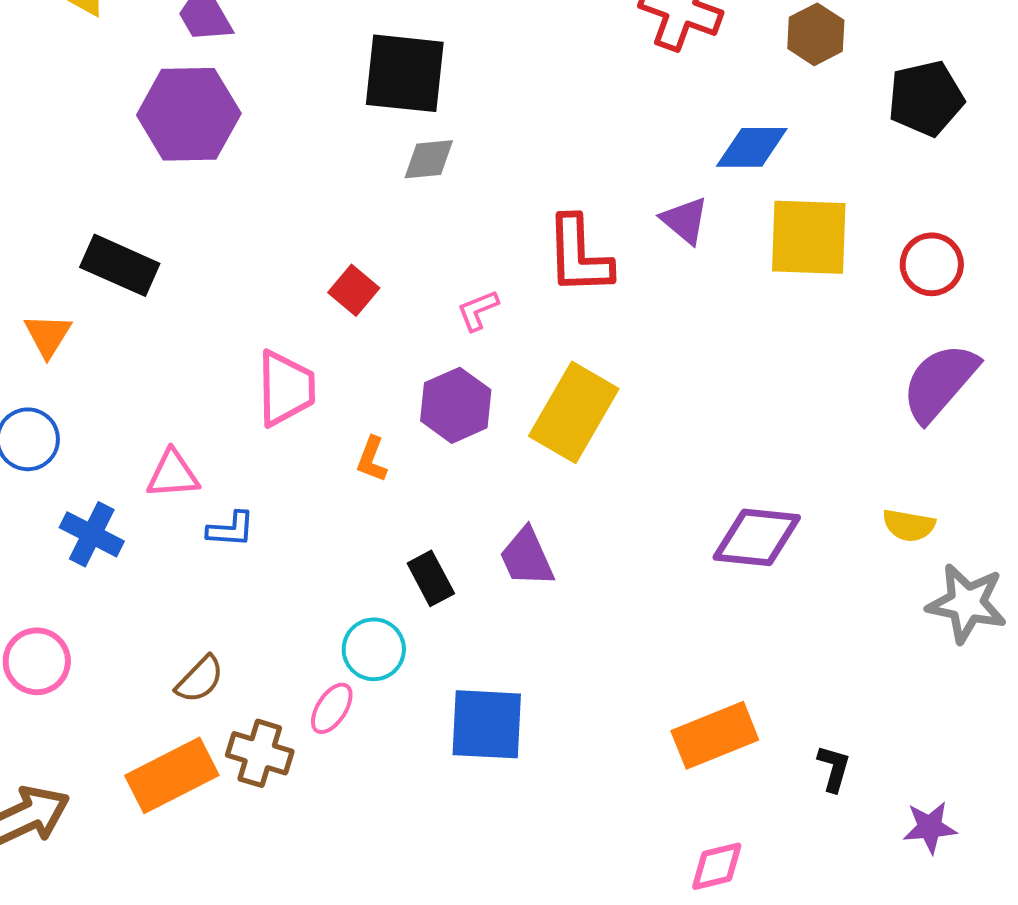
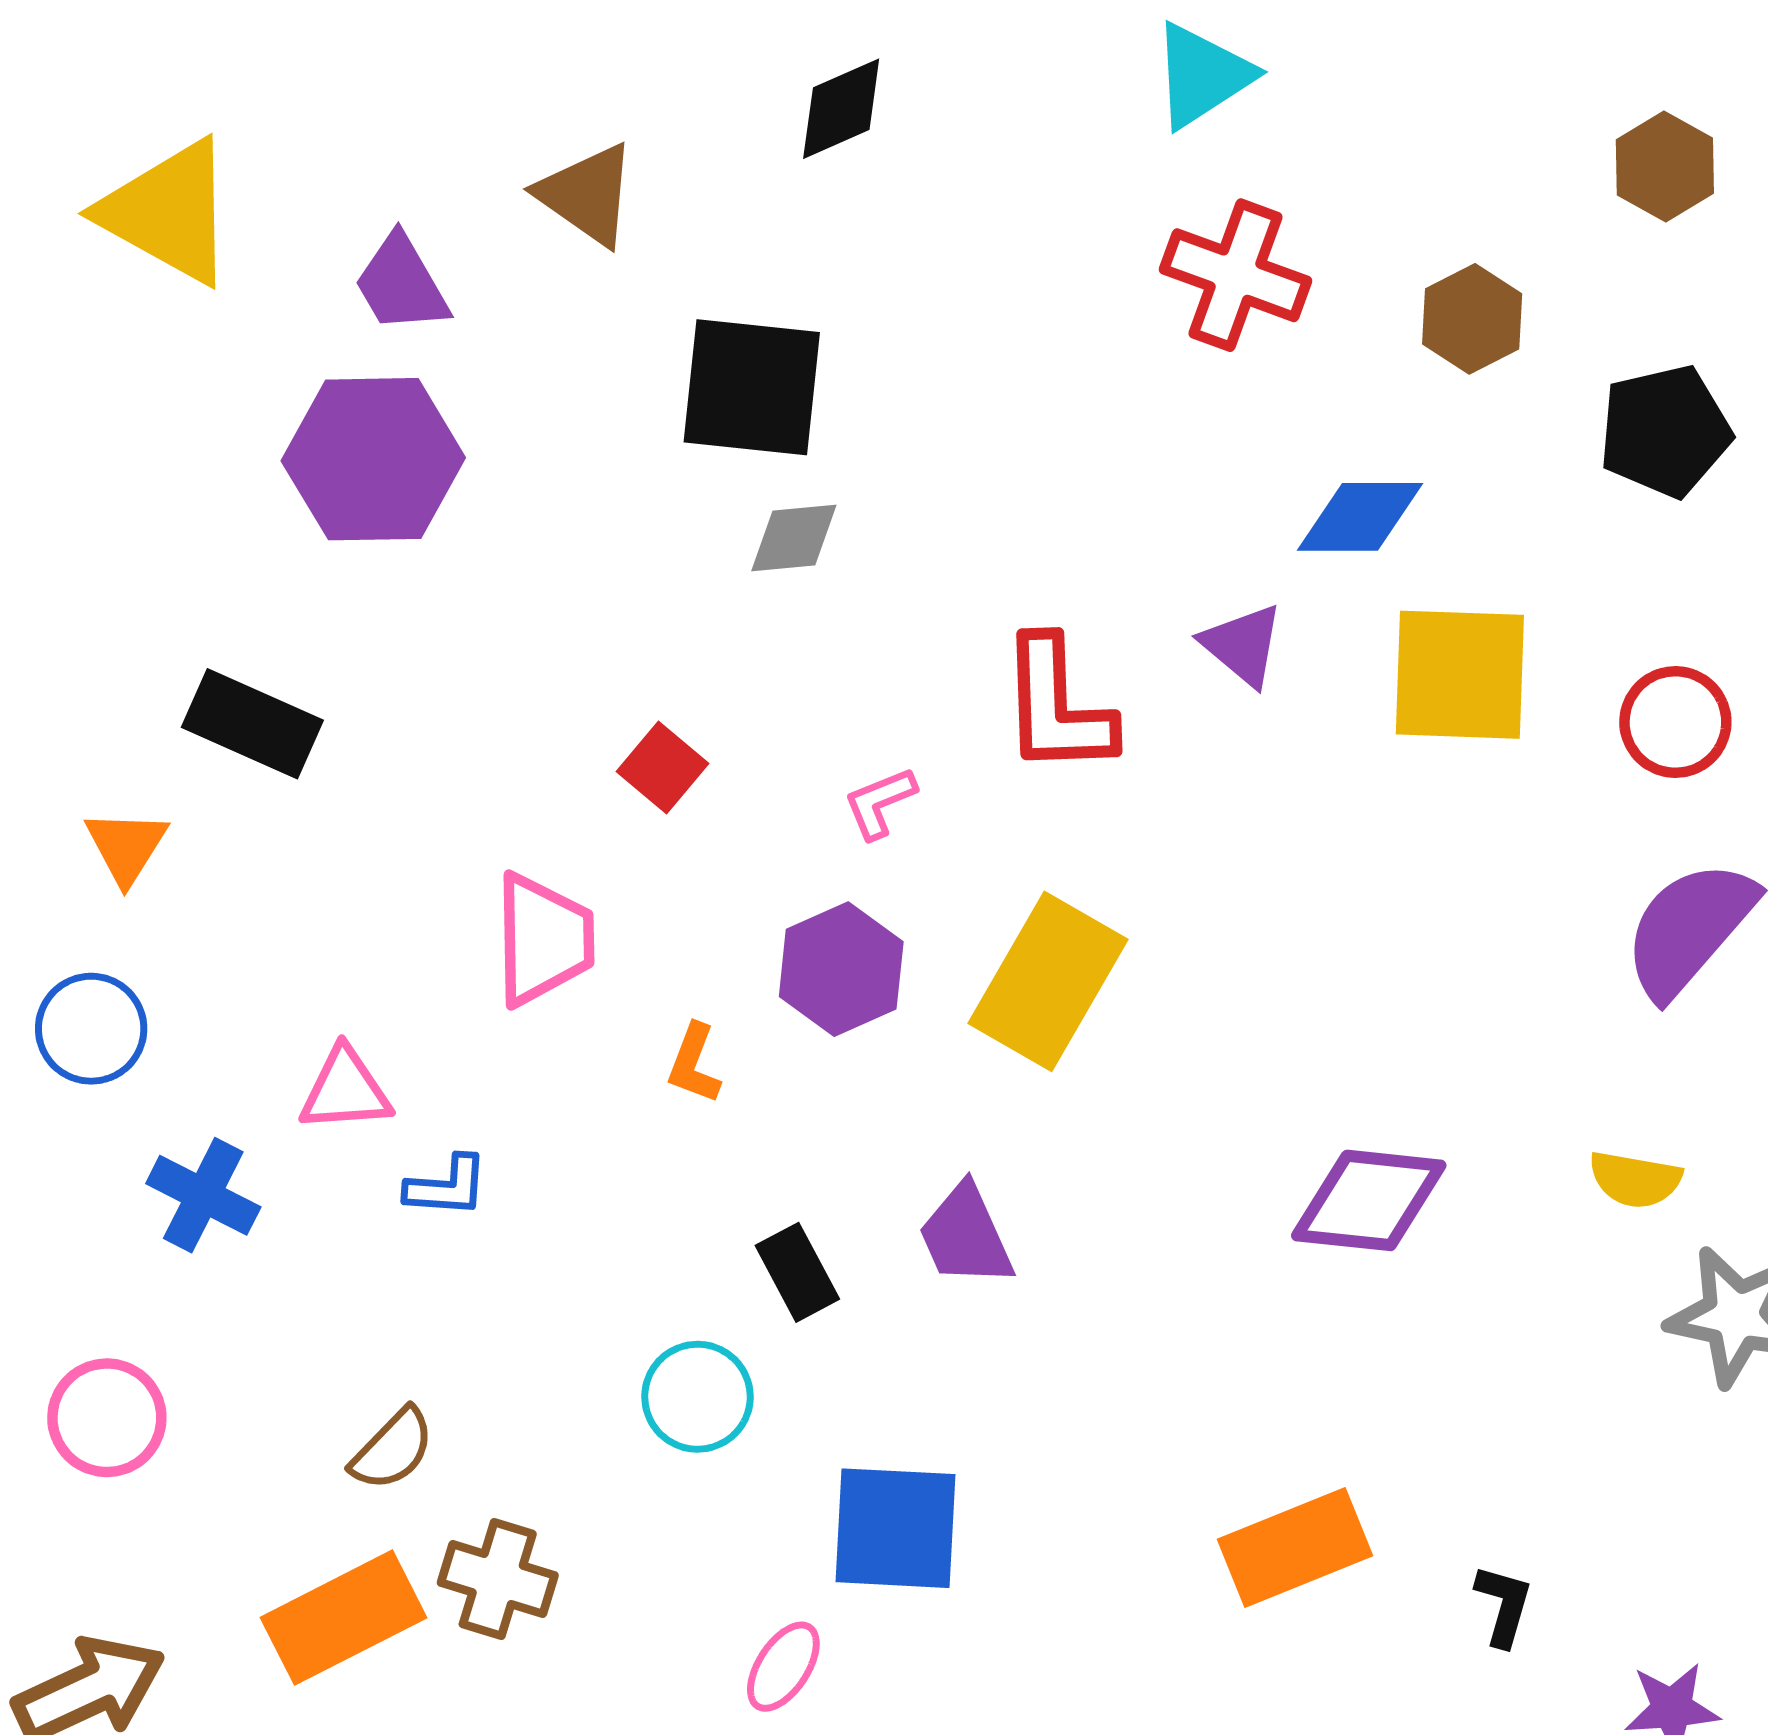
pink ellipse: (332, 708) -> (783, 1667), moved

